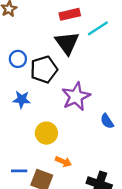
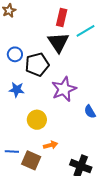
red rectangle: (70, 14) -> (62, 18), turned -66
orange arrow: (63, 162) -> (51, 145), turned -40

